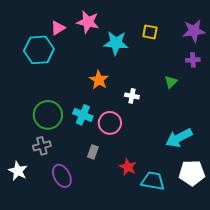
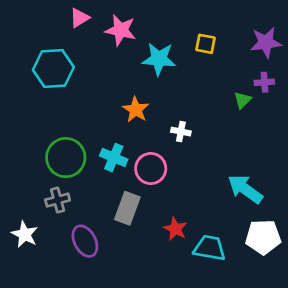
pink triangle: (58, 28) -> (79, 18), moved
green triangle: (171, 82) -> (243, 100), moved
cyan arrow: (179, 138) -> (245, 189), turned 64
gray rectangle: (93, 152) -> (127, 208), size x1.6

